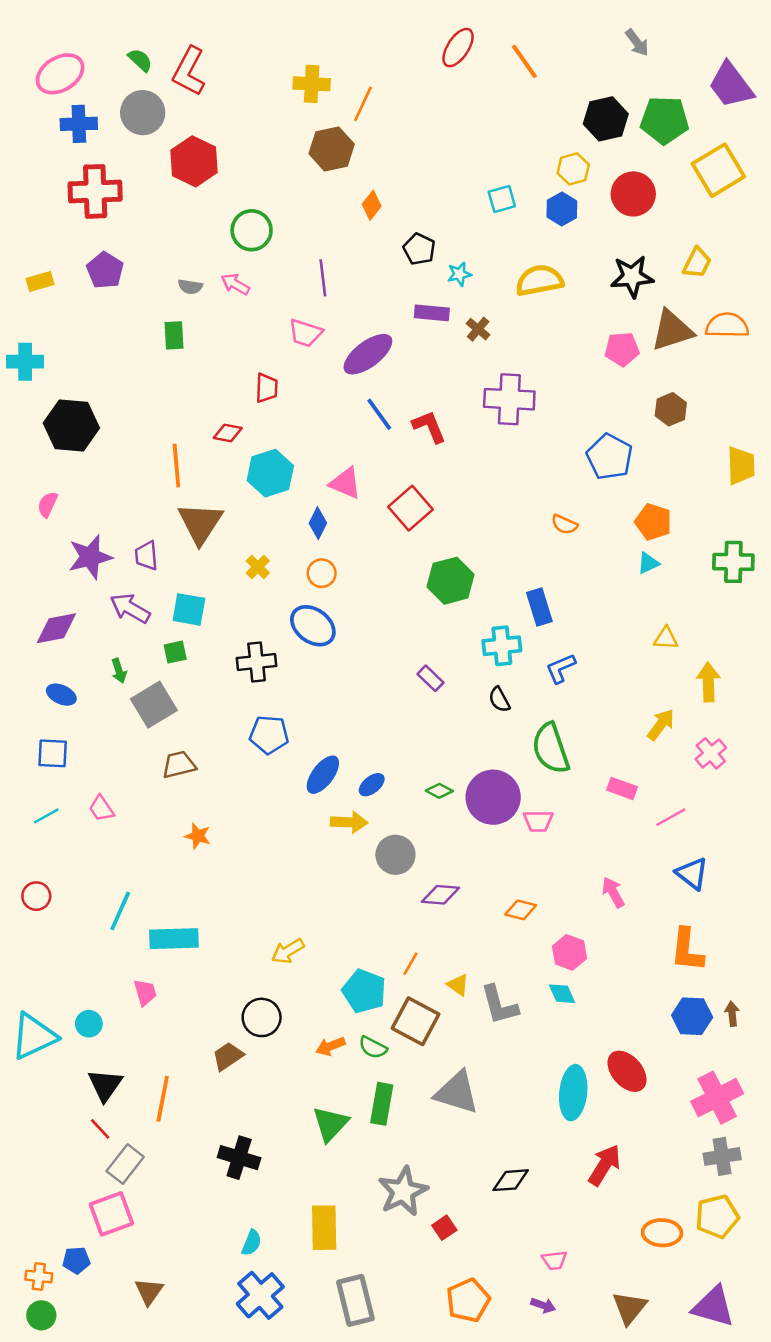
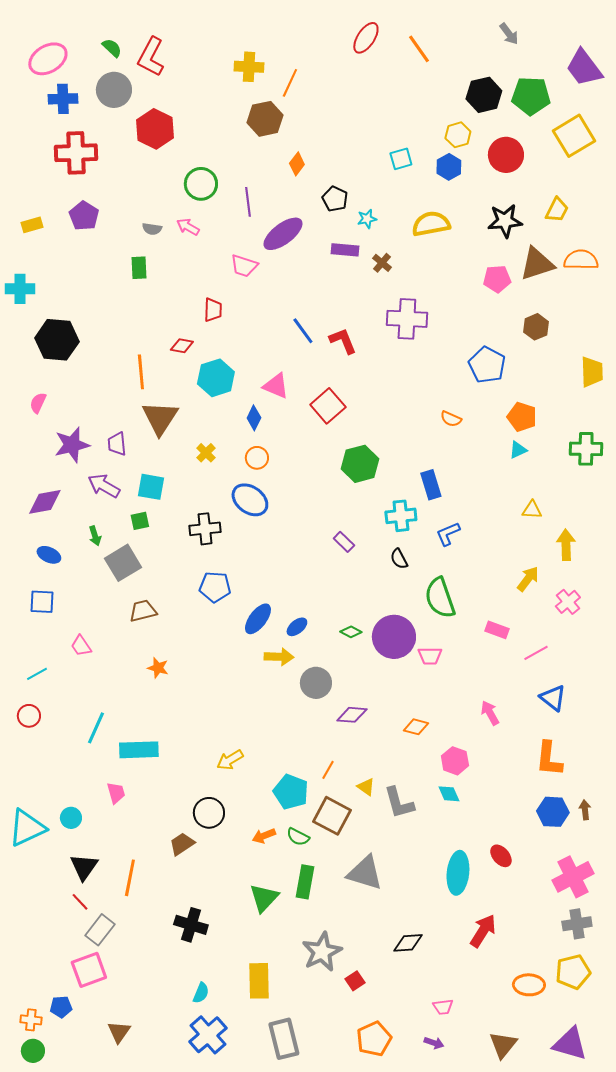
purple line: (323, 278) -> (248, 202), moved
purple ellipse: (368, 354) -> (283, 234), moved
cyan line: (46, 816) -> (37, 674), moved
red ellipse: (627, 1071) -> (501, 856), size x0.7

